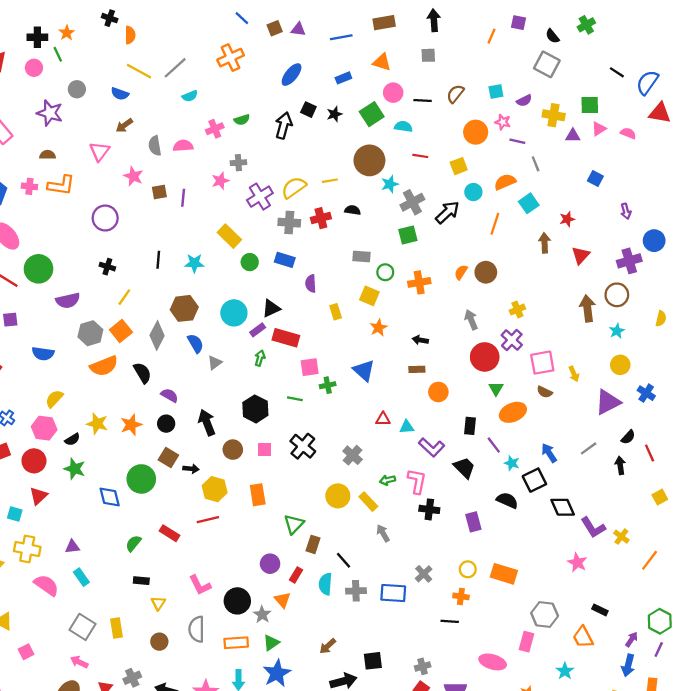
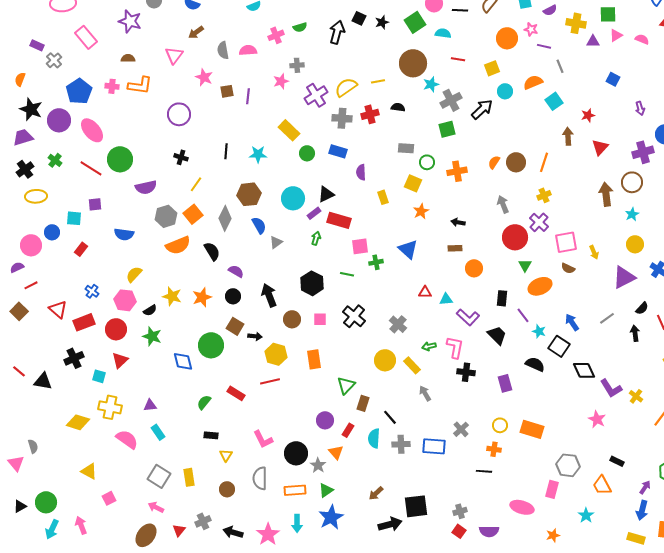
orange line: (495, 224) -> (544, 162), moved
black square: (534, 480) -> (559, 346), turned -30
black square: (373, 661) -> (416, 506), size x1.4

